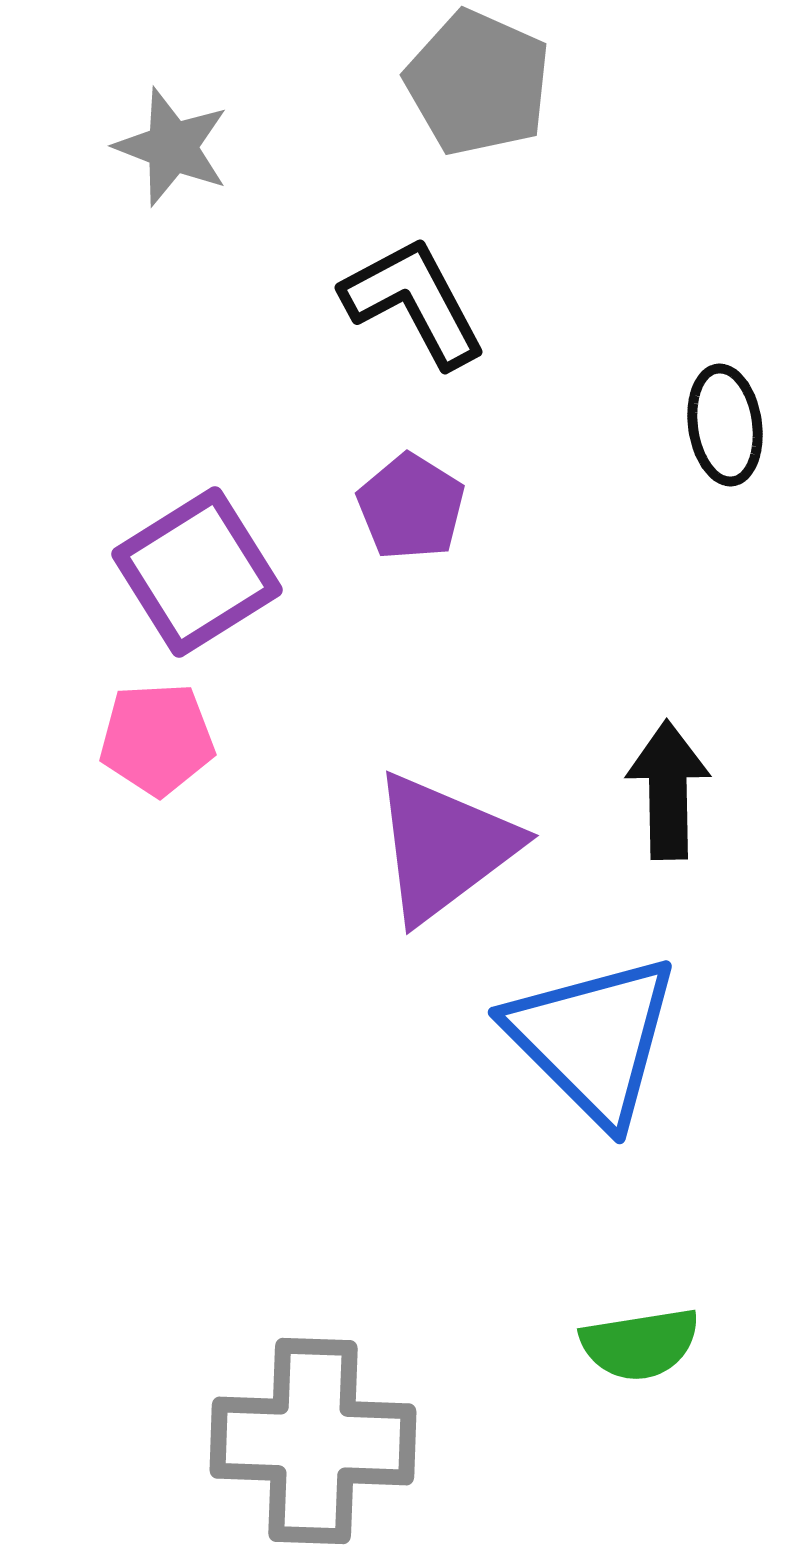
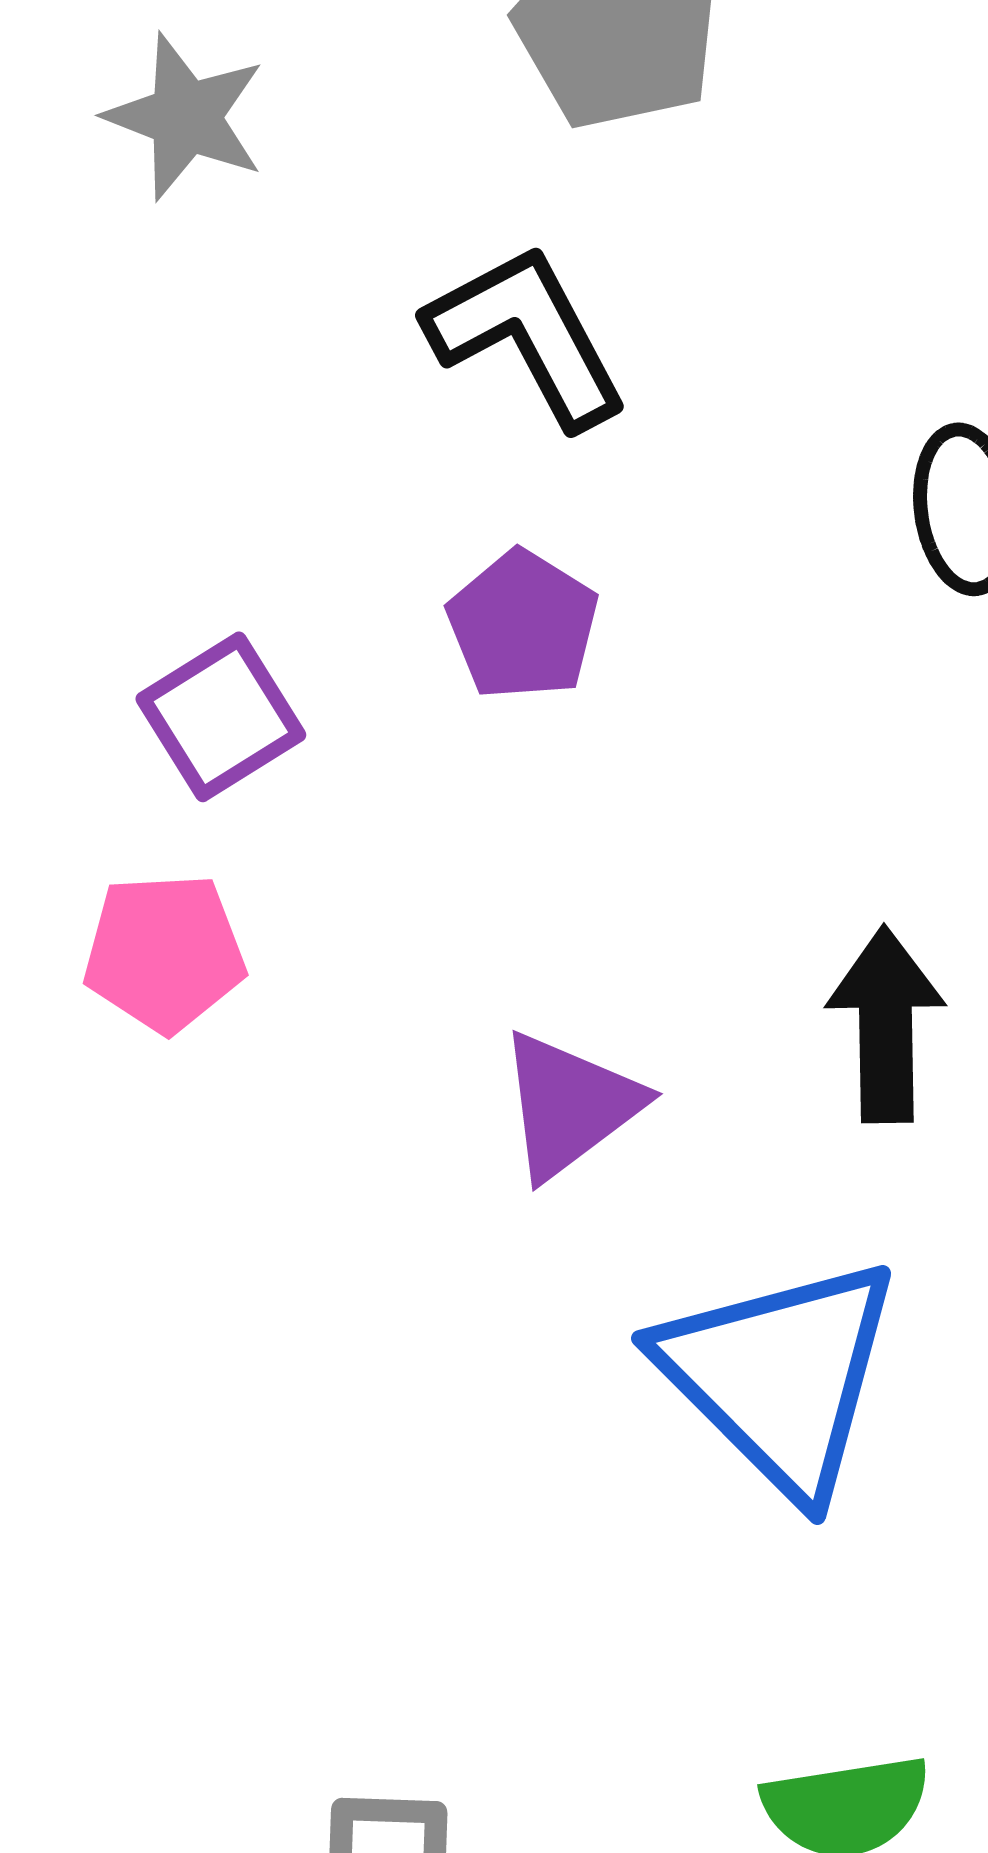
purple square: (197, 572) -> (221, 717), size x0.7
purple triangle: (444, 847) -> (569, 1105), size x0.7

